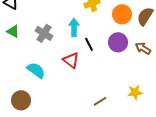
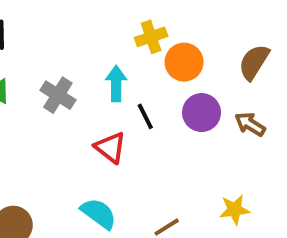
orange circle: (122, 14) -> (184, 62), moved
cyan semicircle: (36, 70) -> (99, 214), moved

